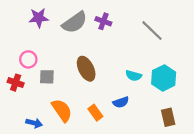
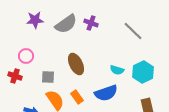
gray square: (47, 77) -> (48, 77), moved
blue semicircle: (121, 102) -> (106, 93), size x1.6
orange rectangle: (95, 113) -> (77, 97), moved

